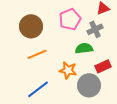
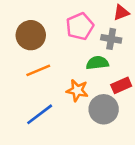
gray cross: (95, 29) -> (111, 39), turned 35

